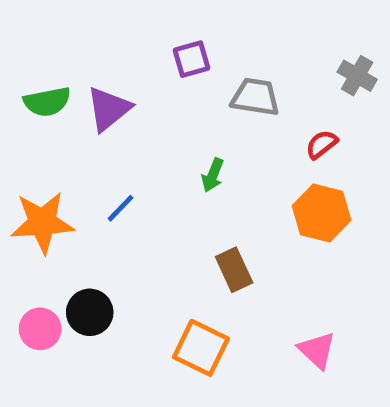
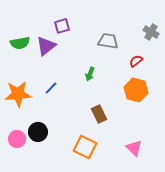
purple square: (191, 59) -> (62, 26), moved

